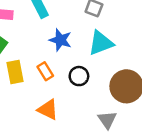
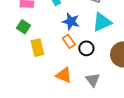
orange rectangle: (45, 71) -> (69, 41), moved
gray triangle: (107, 120) -> (93, 80), moved

